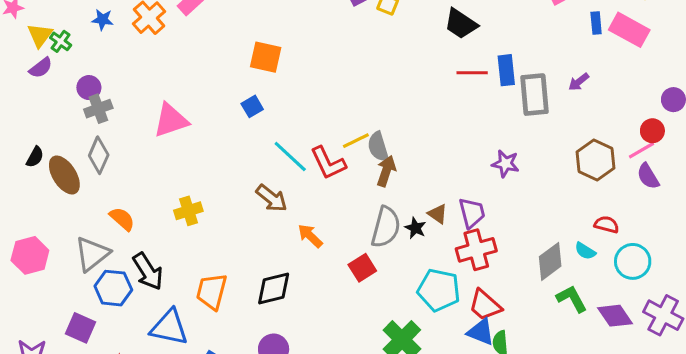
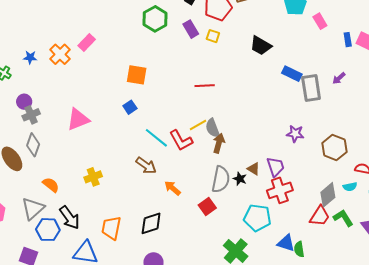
blue rectangle: (506, 70) -> (292, 74), turned -54
red line: (472, 73) -> (205, 86), moved
brown hexagon: (595, 160) -> (334, 147), moved
cyan semicircle: (585, 251) -> (350, 187), turned -40
red trapezoid: (485, 305) -> (320, 216), moved, turned -95

